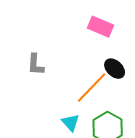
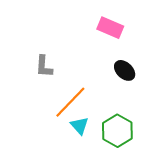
orange line: (92, 88) -> (70, 102), moved

